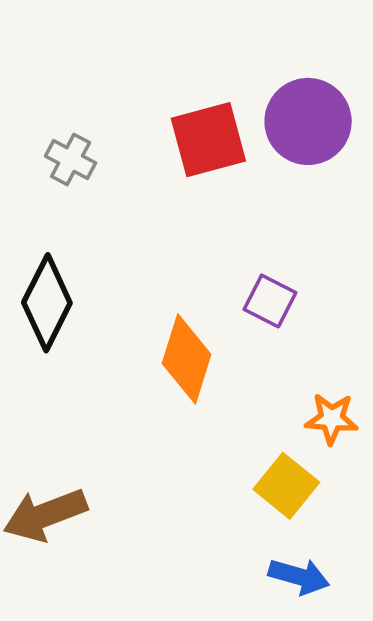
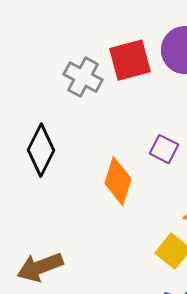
gray cross: (71, 160) -> (83, 77), moved, size x1.4

